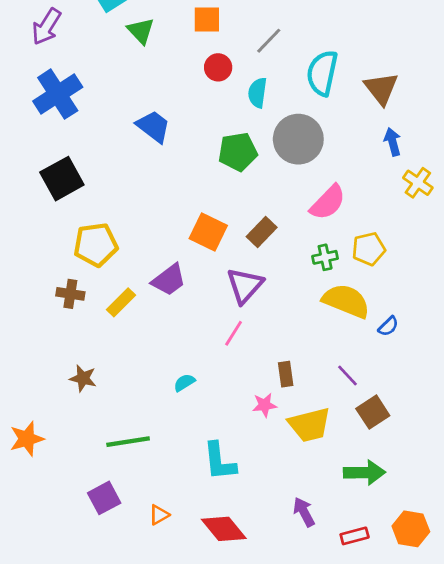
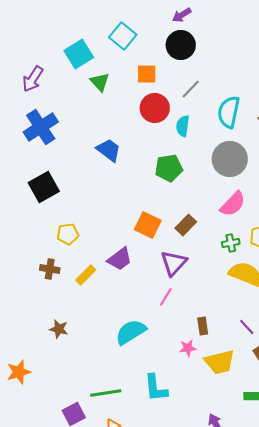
red circle: (218, 67) -> (155, 108), size x1.5
gray circle: (298, 139) -> (230, 159), moved
yellow pentagon: (96, 245) -> (68, 234), size x0.7
cyan semicircle: (184, 383) -> (131, 332), size x2.0
green line: (128, 442) -> (106, 393), moved

